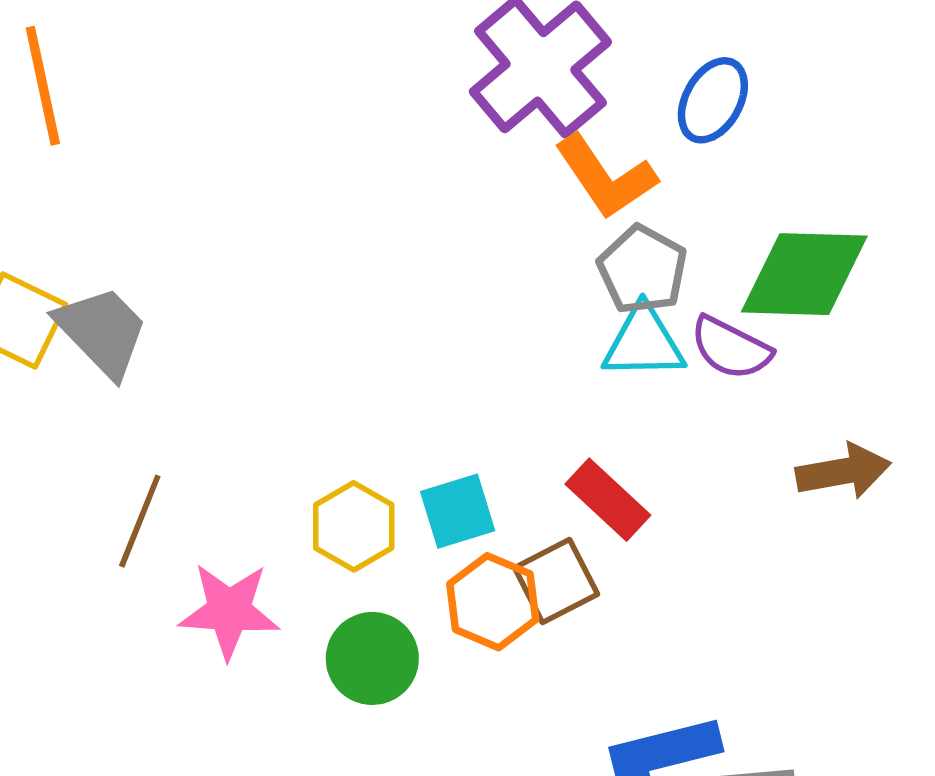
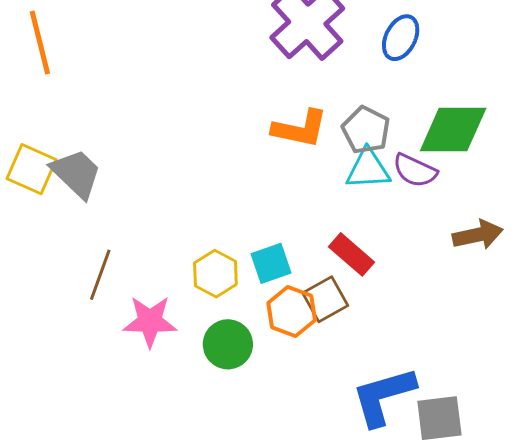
orange L-shape: (606, 177) -> (300, 129), moved, turned -42

